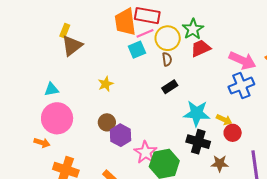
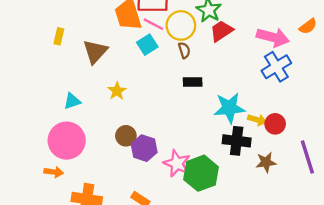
pink line: (145, 33) -> (153, 24), turned 60
brown triangle: (72, 46) -> (95, 51), moved
black rectangle: (170, 87) -> (193, 82), turned 42
cyan triangle: (51, 89) -> (72, 101), moved
yellow arrow: (224, 120) -> (257, 120), moved

